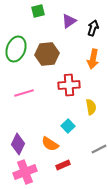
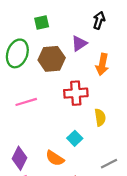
green square: (38, 11) -> (42, 23), moved
purple triangle: (69, 21) -> (79, 43), moved
black arrow: (93, 28) -> (99, 20), moved

